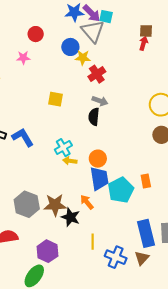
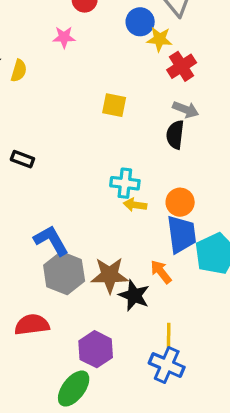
blue L-shape: (23, 137) -> (51, 240), moved
cyan cross: (63, 148) -> (125, 183), turned 36
blue cross: (116, 257) -> (167, 365), moved

